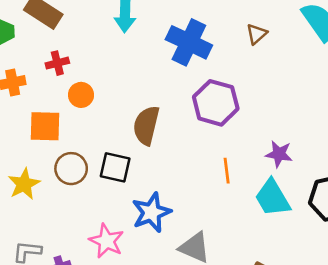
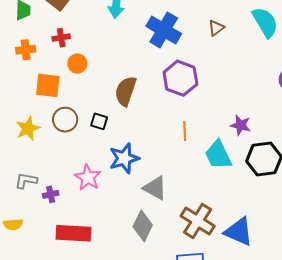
purple star: (279, 154) -> (241, 125), moved
black square: (115, 167) -> (99, 121), size x0.7

